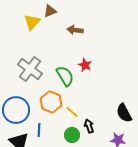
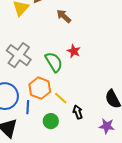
brown arrow: (75, 30) -> (64, 16), turned 35
blue line: (39, 130) -> (28, 107), moved
green circle: (72, 135) -> (51, 121), moved

